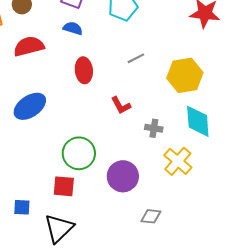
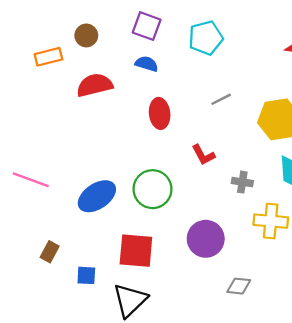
blue ellipse: (30, 106) -> (97, 196), moved
green circle: (79, 153) -> (152, 189), moved
yellow cross: (178, 161) -> (271, 221), turned -36
red square: (64, 186) -> (136, 251), size x1.4

